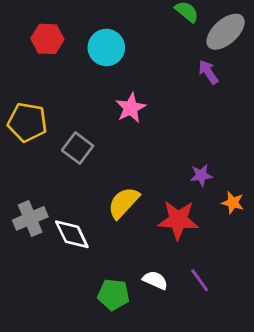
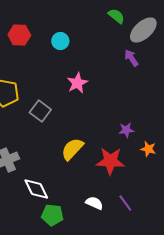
cyan circle: (106, 48) -> (60, 41), size x0.7
white diamond: (72, 234) -> (36, 189), moved
green pentagon: (113, 295) -> (52, 215), moved

